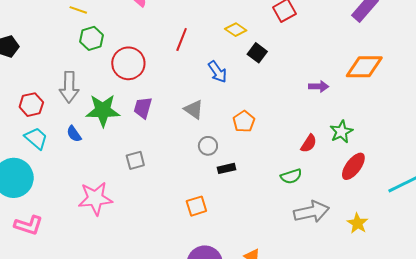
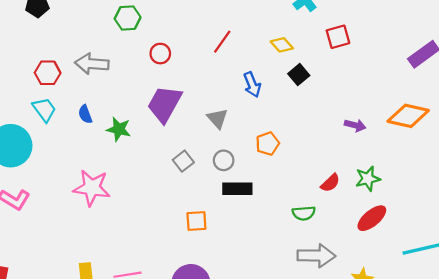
red circle: (128, 63) -> (160, 54), size x0.6
gray arrow: (69, 87) -> (92, 64), turned 80
purple trapezoid: (143, 108) -> (164, 104), size x1.6
green star: (103, 110) -> (119, 129), moved, size x0.7
gray square: (135, 160) -> (183, 161), moved, turned -36
black rectangle: (226, 168) -> (237, 189), size x1.5

